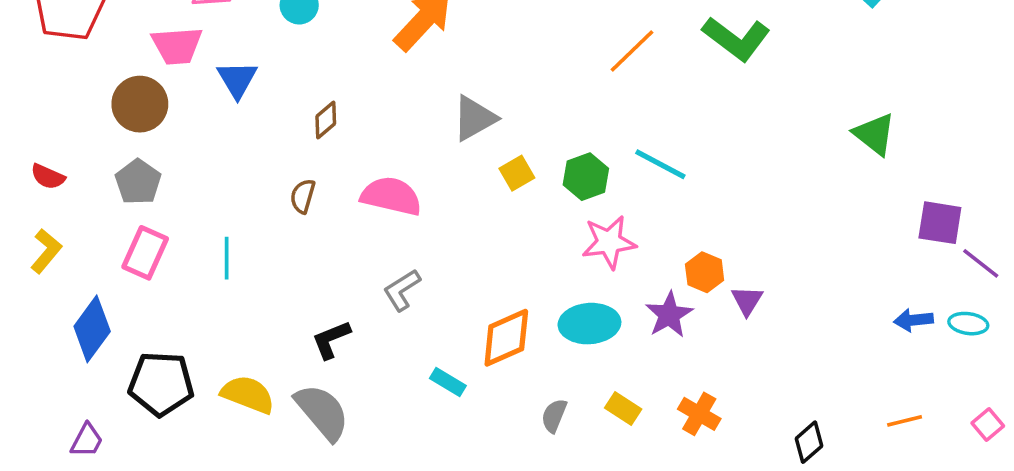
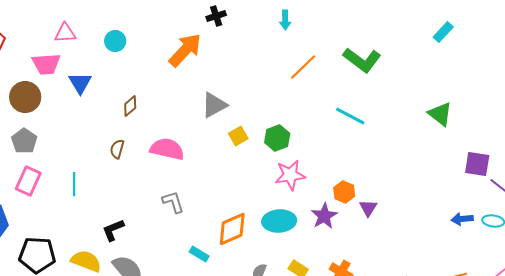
cyan line: (660, 164) -> (350, 116), moved
gray L-shape: (402, 290) -> (173, 202), turned 105
black L-shape: (331, 339) -> (113, 230), moved

